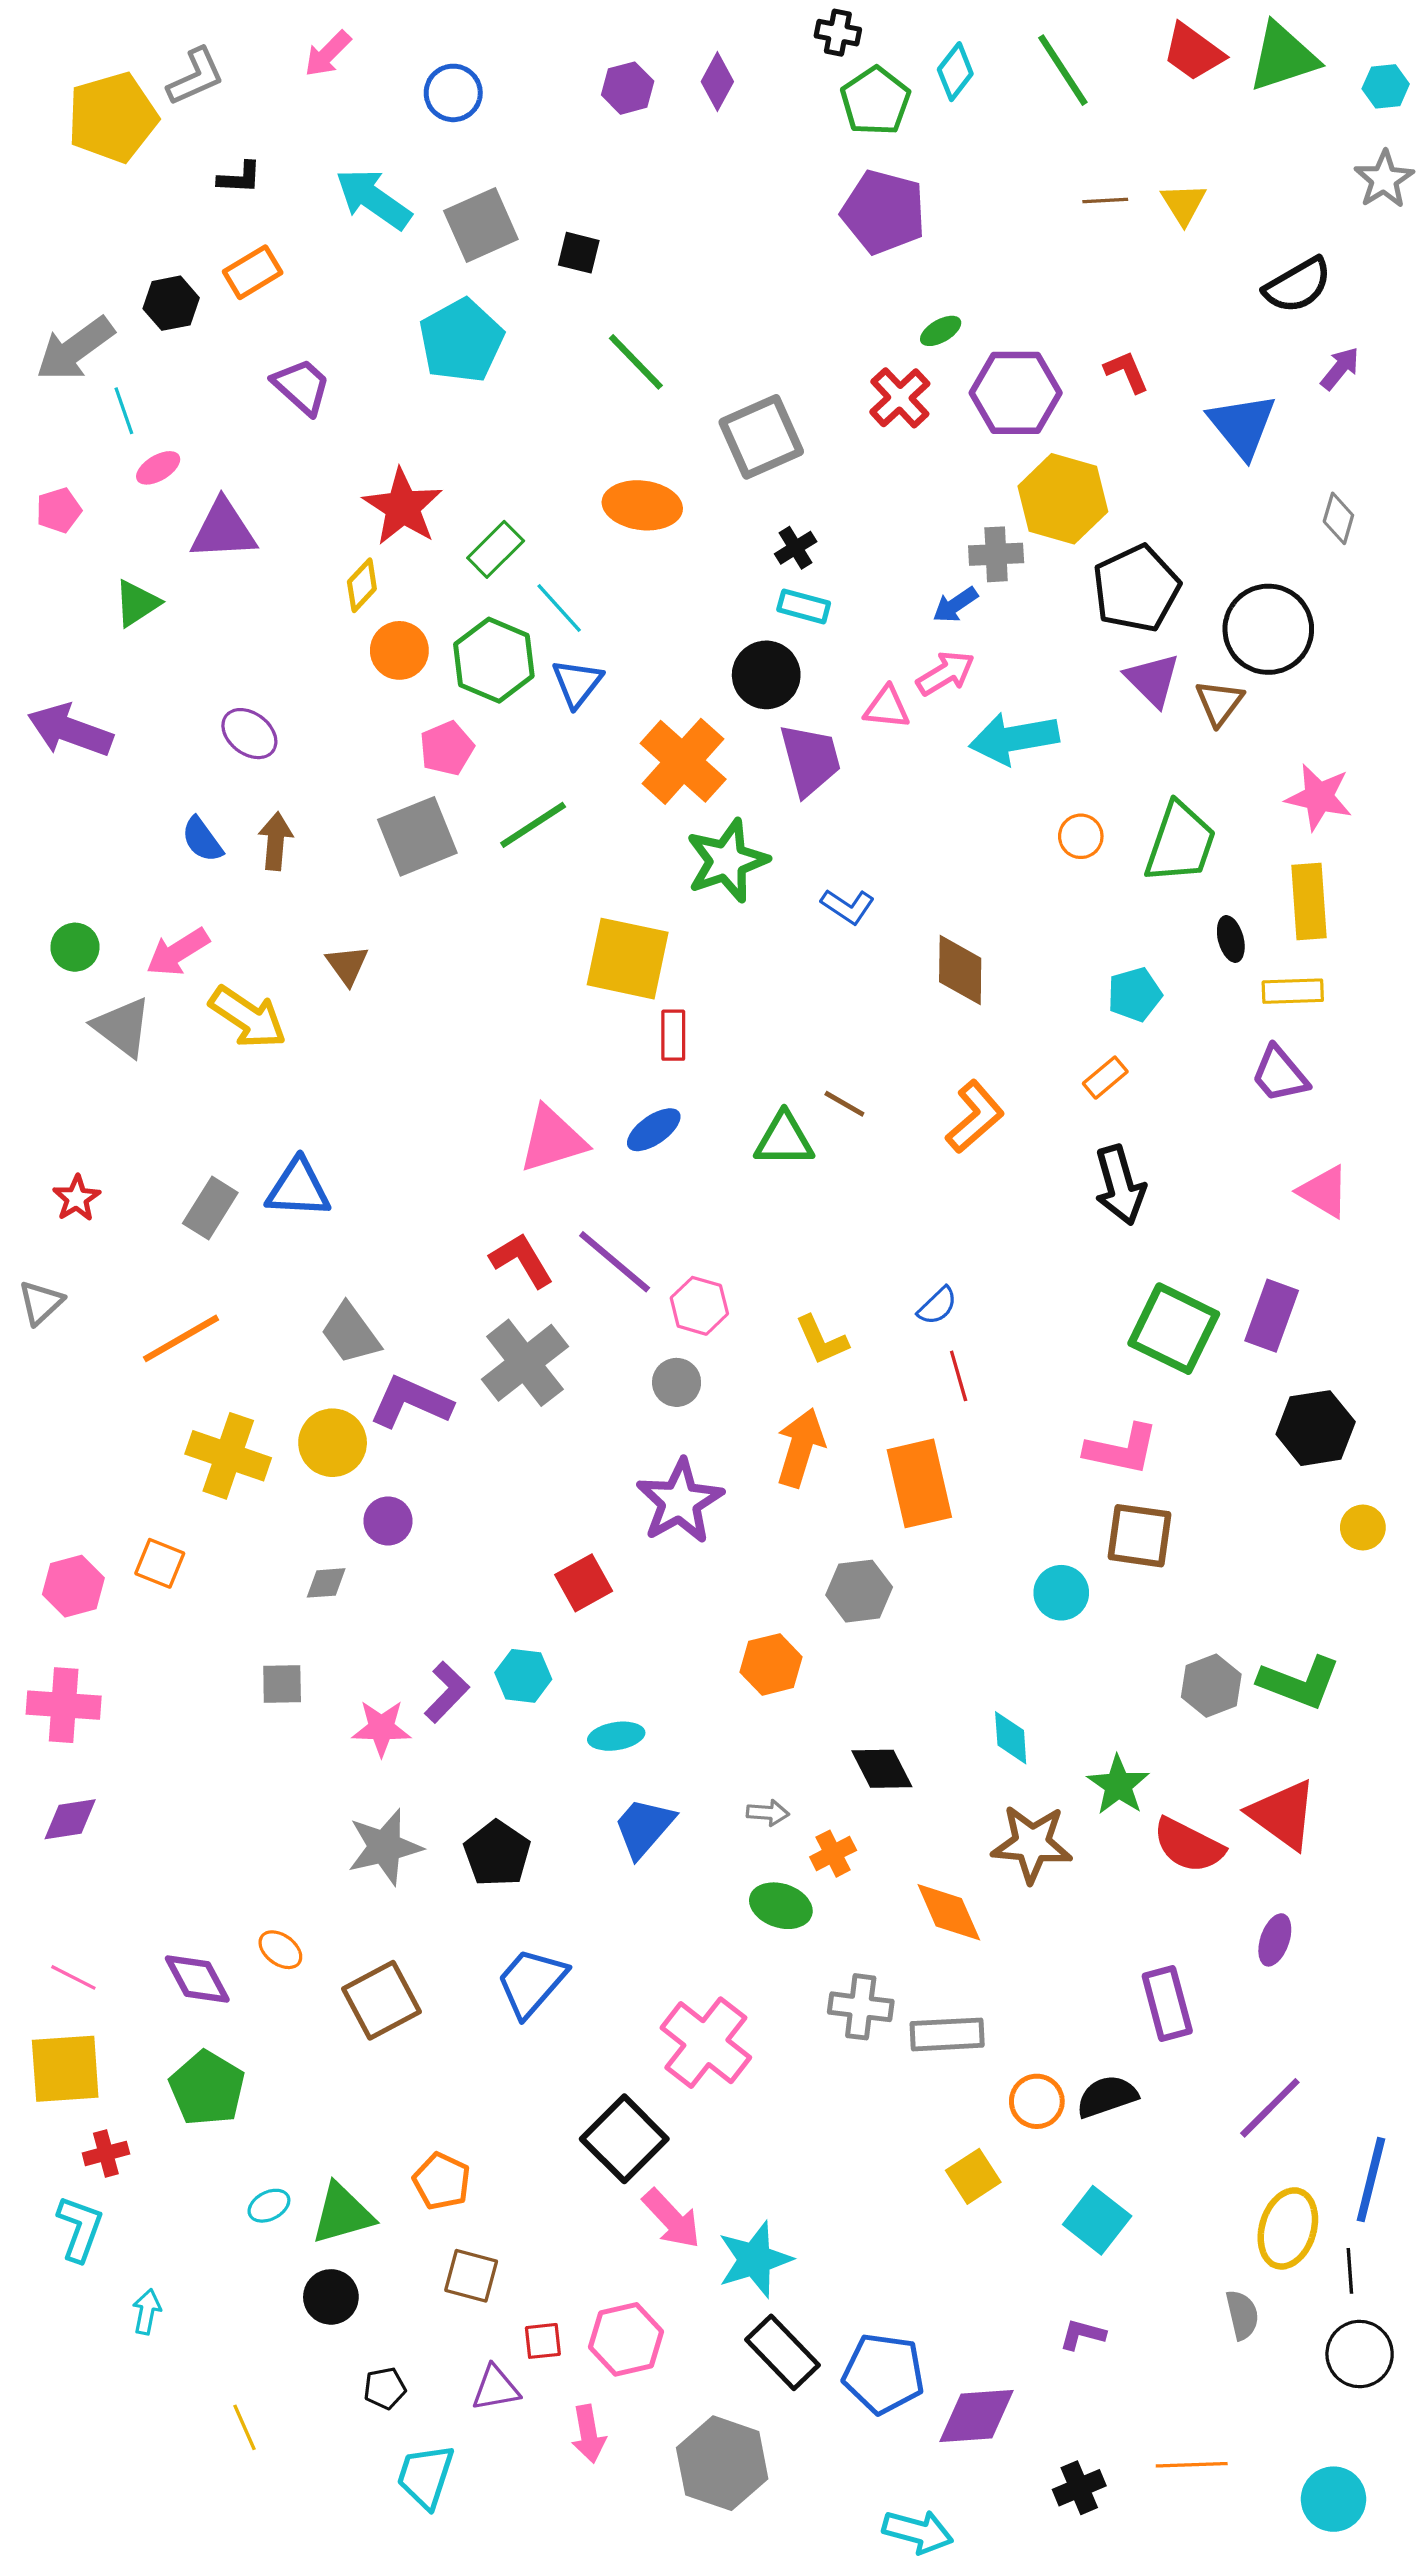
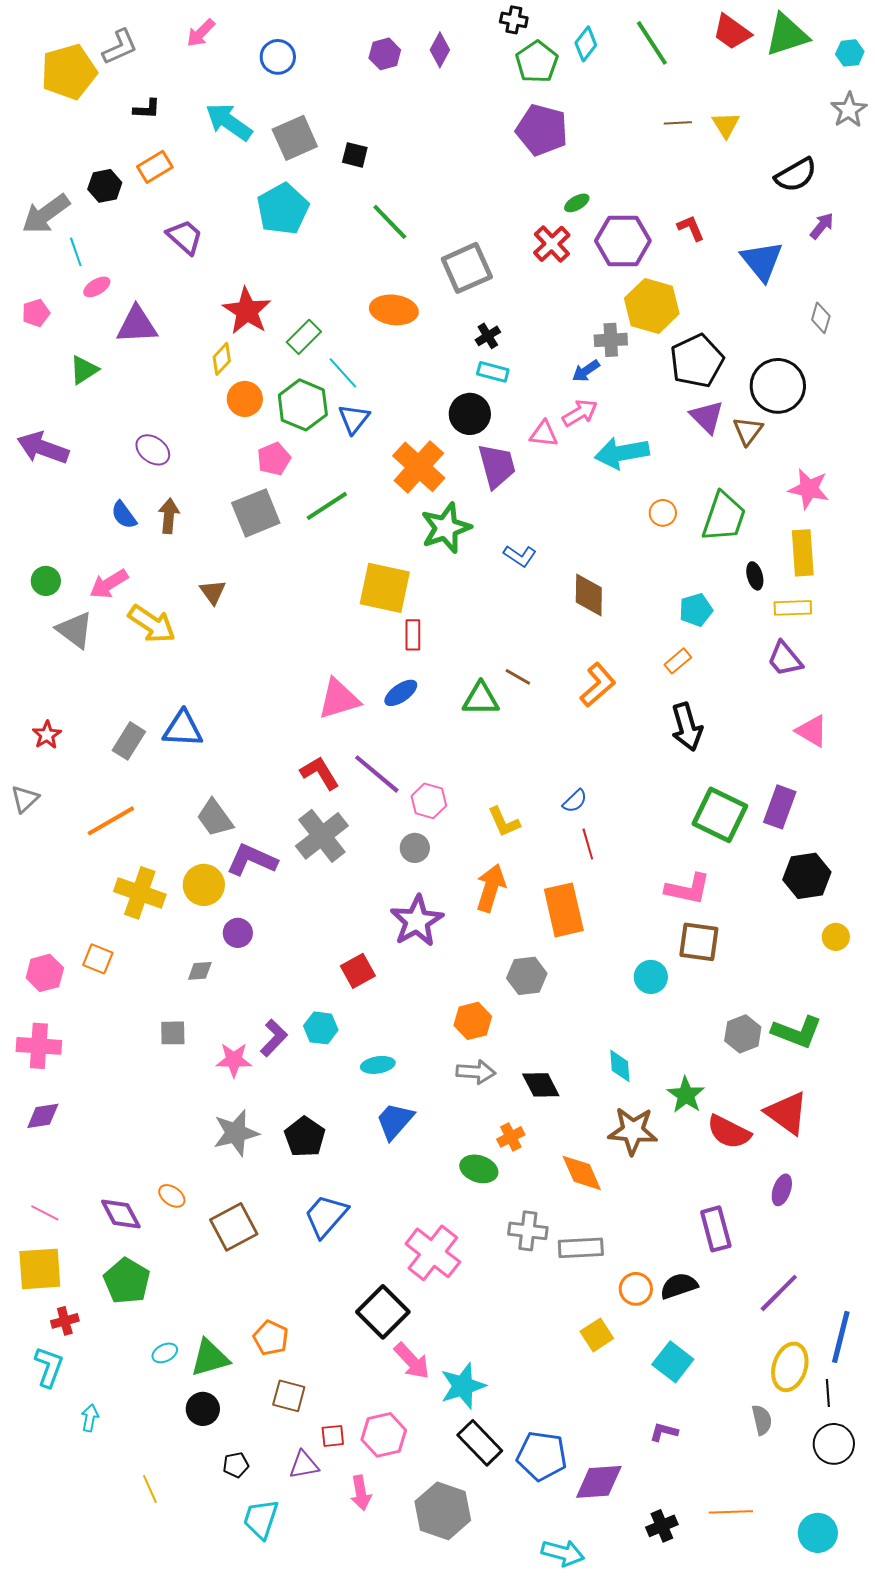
gray arrow: (768, 1813) -> (476, 1072), moved, size x1.5

